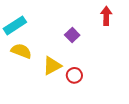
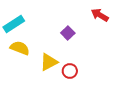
red arrow: (106, 16) -> (100, 15), turned -60

